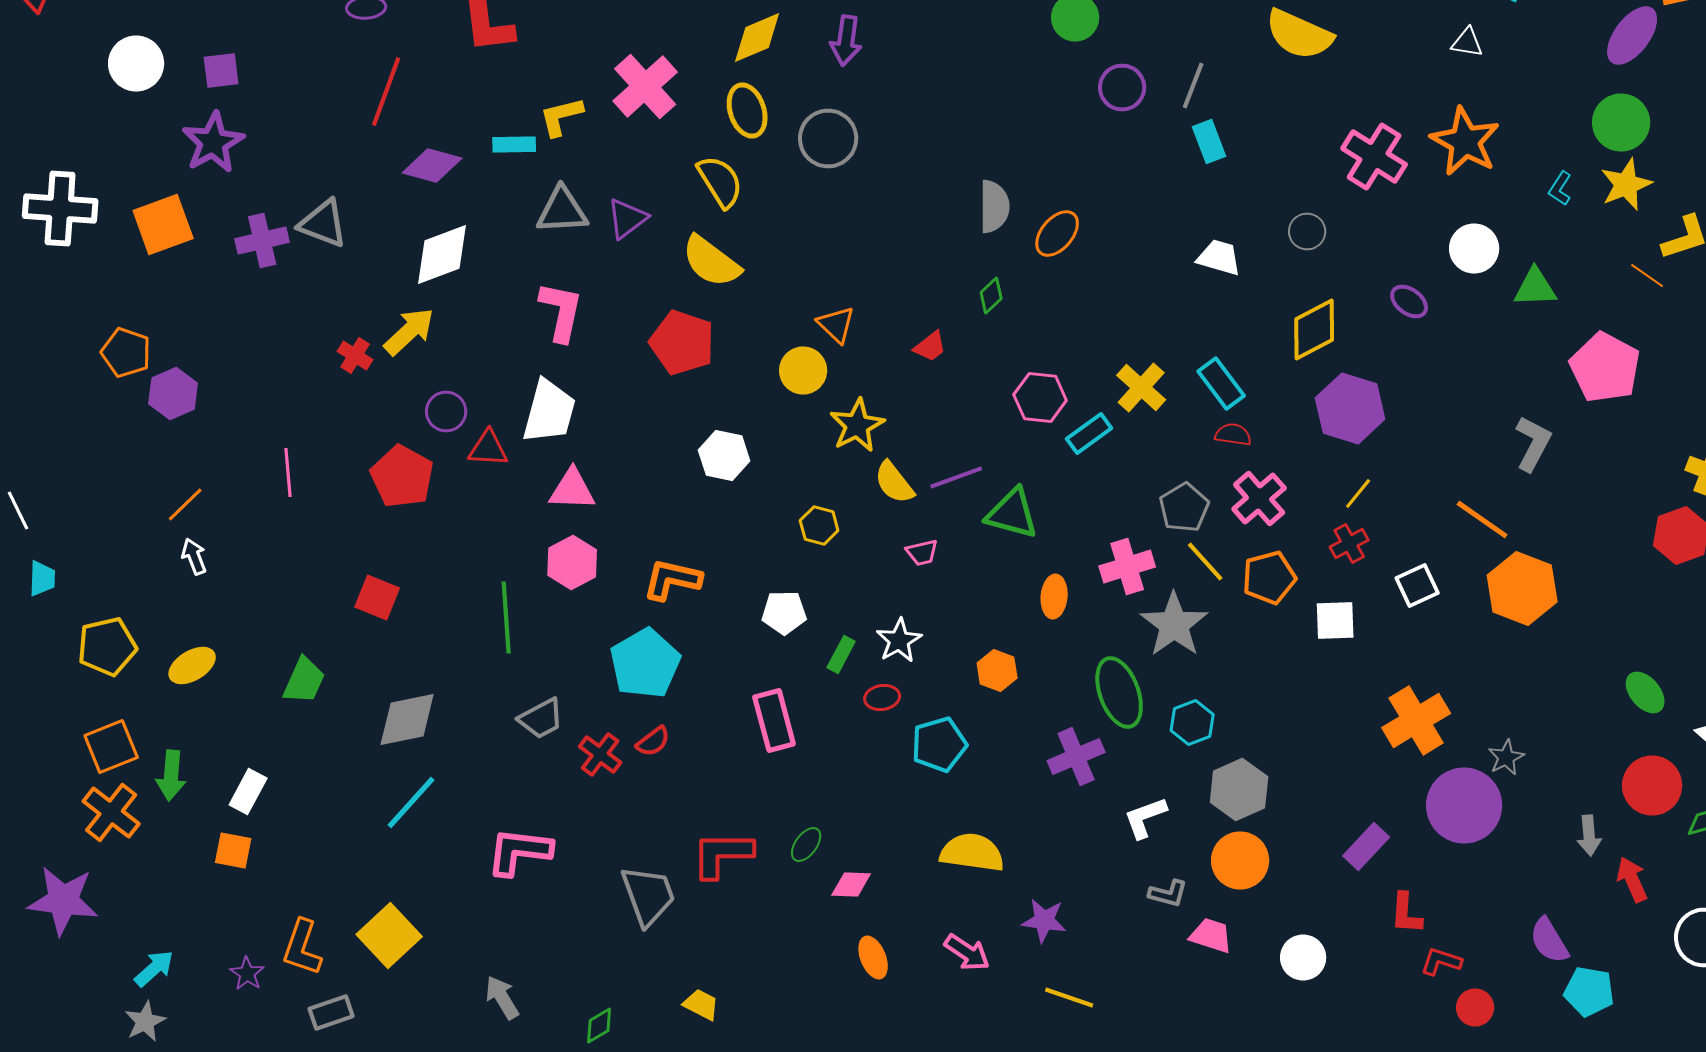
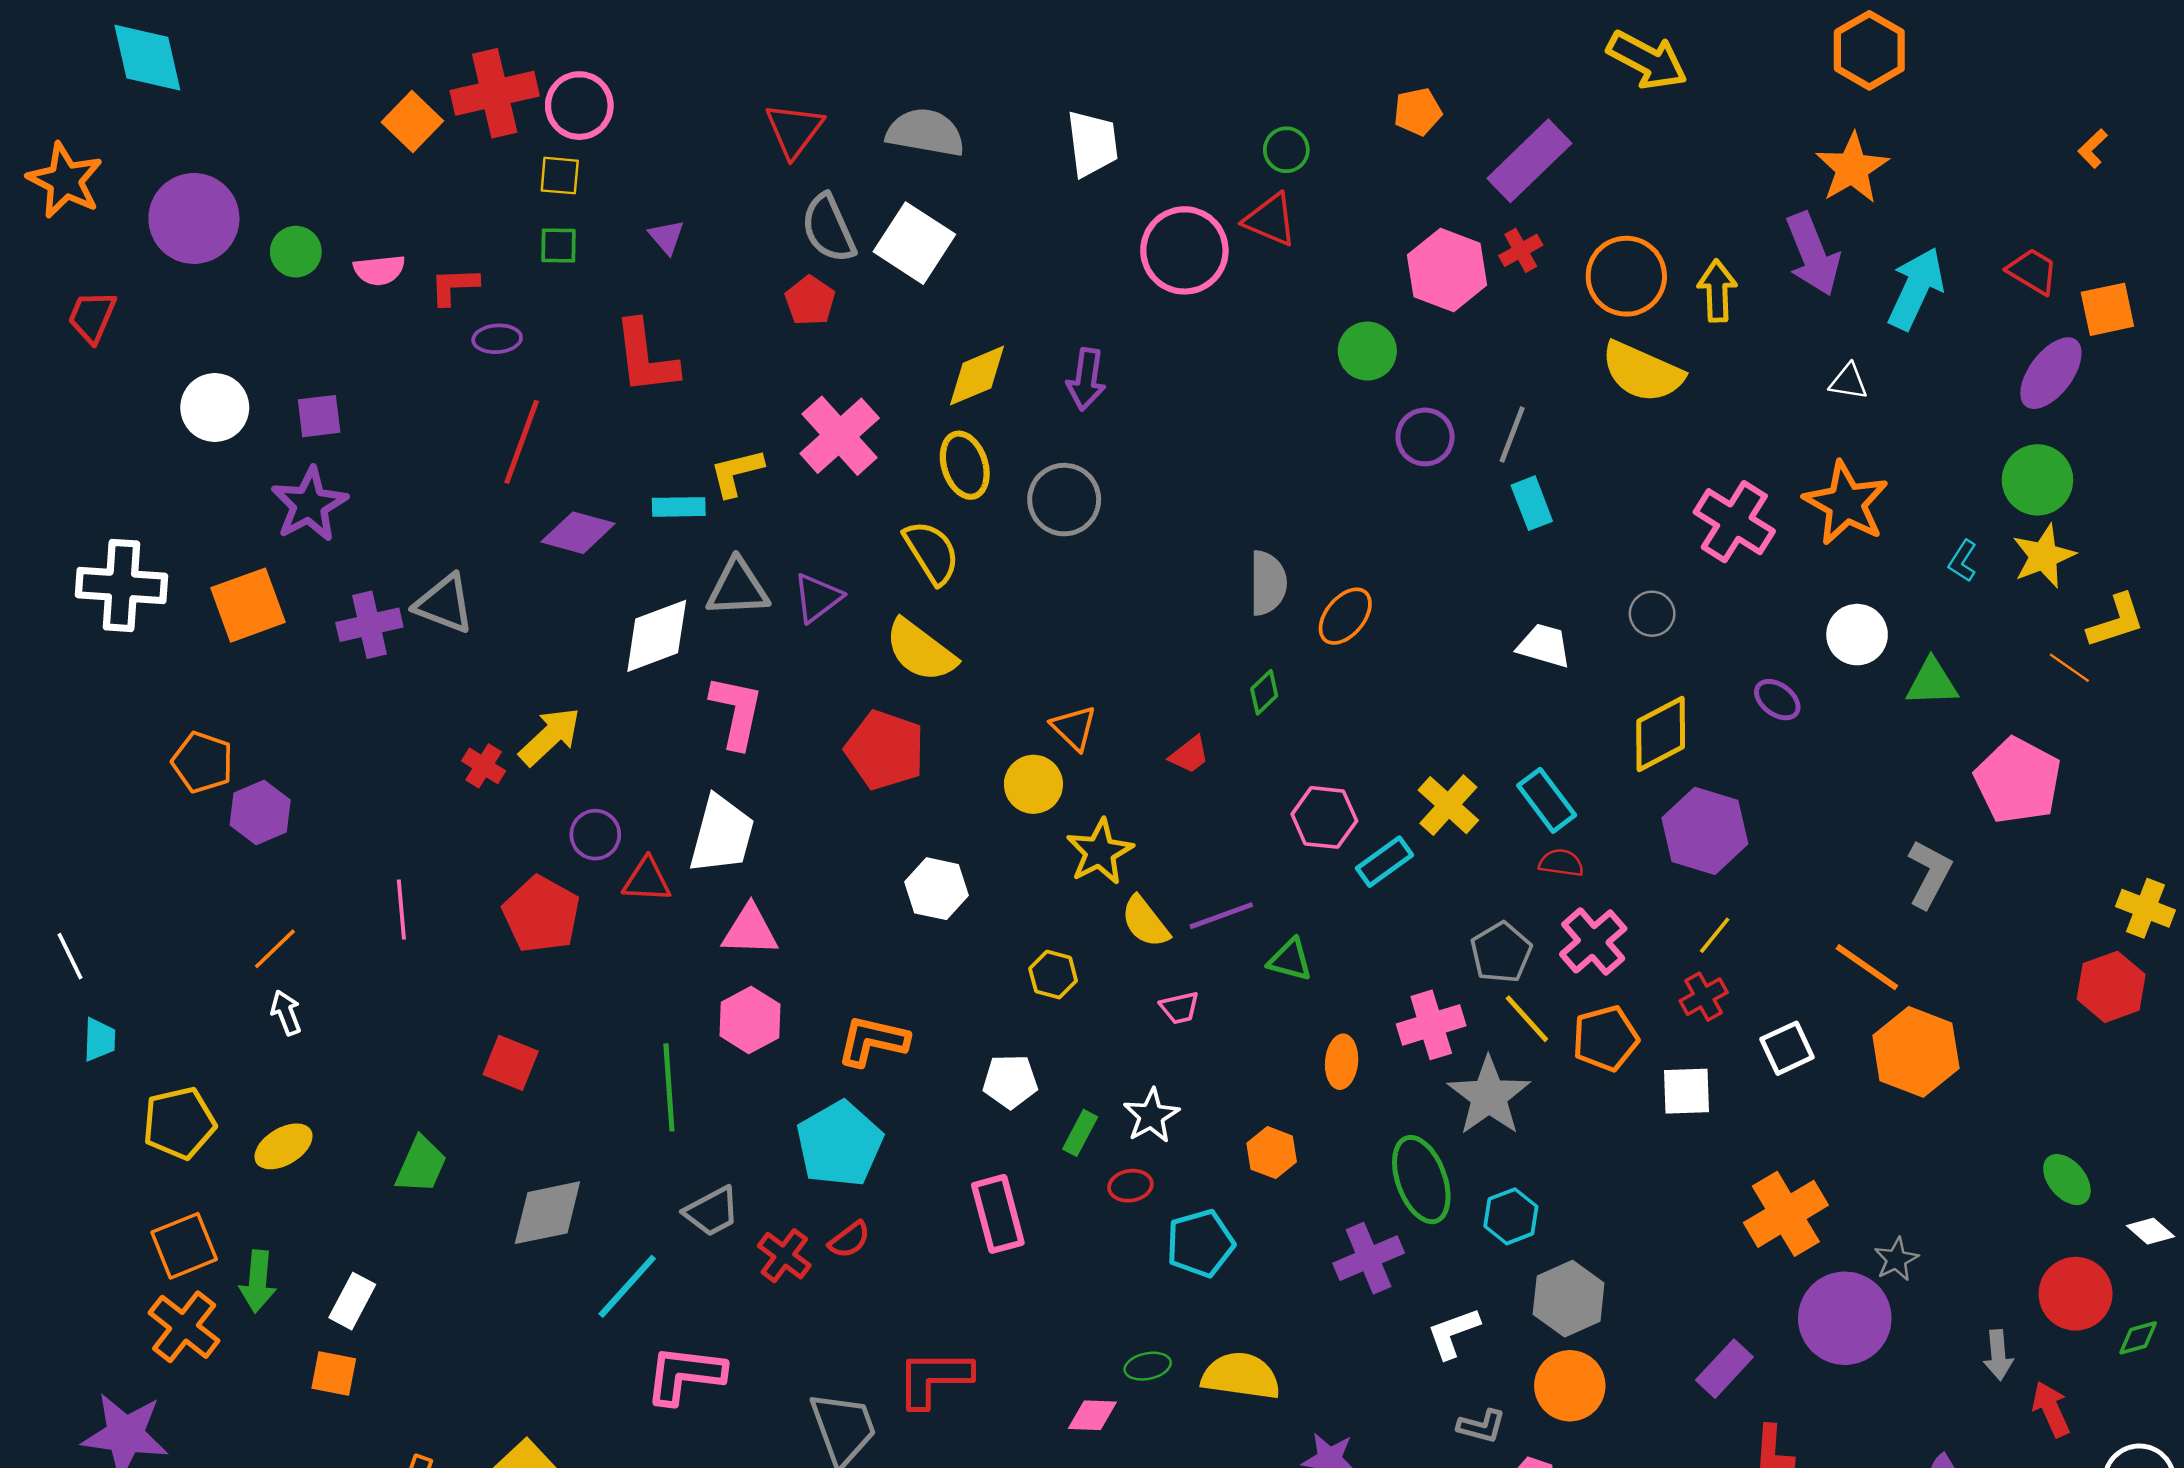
white diamond: (442, 254) -> (657, 636), moved
green triangle: (1012, 514) -> (1290, 960), size x0.7
cyan line: (411, 802) -> (627, 1286), moved
green ellipse: (806, 844) -> (1148, 1366), moved, turned 42

